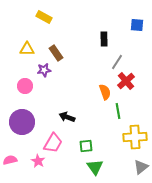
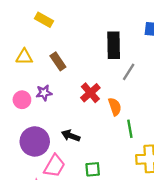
black rectangle: (104, 39) -> (114, 45), size x1.6
purple star: (44, 70) -> (44, 93), moved
red cross: (126, 81) -> (90, 93), moved
purple circle: (22, 122) -> (35, 141), moved

